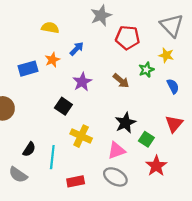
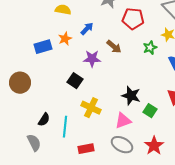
brown arrow: (121, 81) -> (114, 47), moved
purple star: (82, 82) -> (92, 59), turned 30
black star: (125, 123) -> (131, 96), turned -30
red star: (156, 166) -> (154, 146), moved
gray semicircle: (18, 175) -> (34, 143), turned -150

